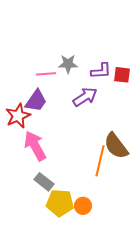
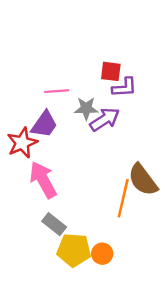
gray star: (68, 64) -> (86, 108), moved
red square: (122, 75) -> (111, 71), moved

